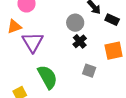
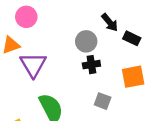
black cross: (80, 41) -> (91, 65), turned 32

